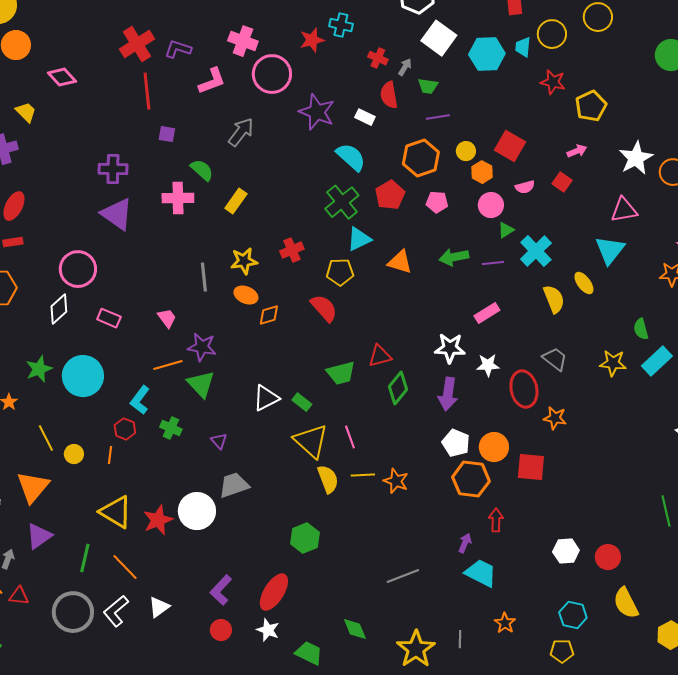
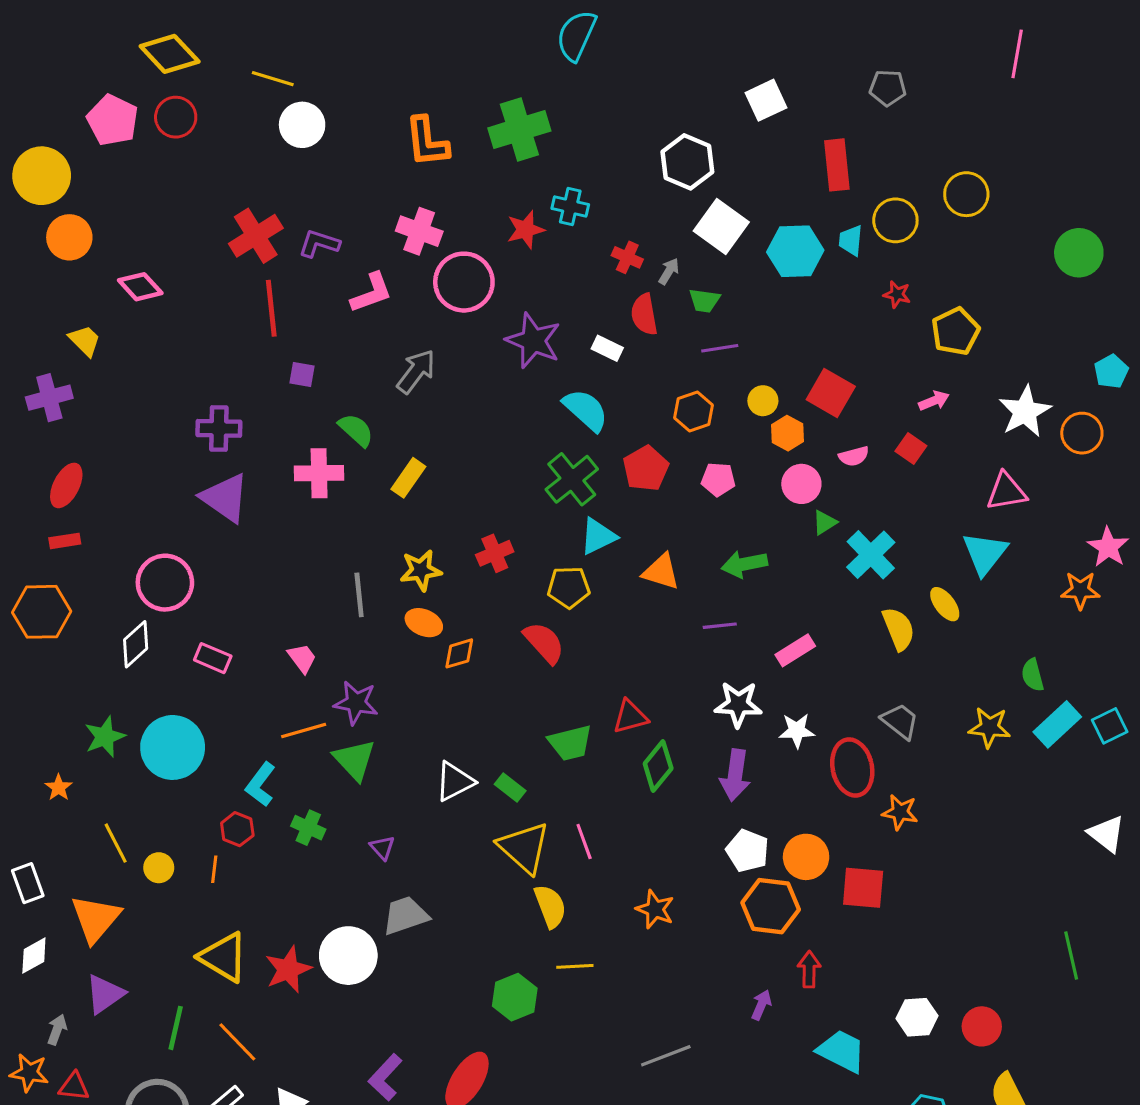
red star: (553, 82) -> (897, 294), size x0.7
orange hexagon: (421, 158) -> (694, 411), size x0.7
purple line: (493, 263) -> (720, 626), moved
yellow line: (363, 475) -> (575, 966), moved
cyan trapezoid: (481, 573) -> (841, 1051), moved

